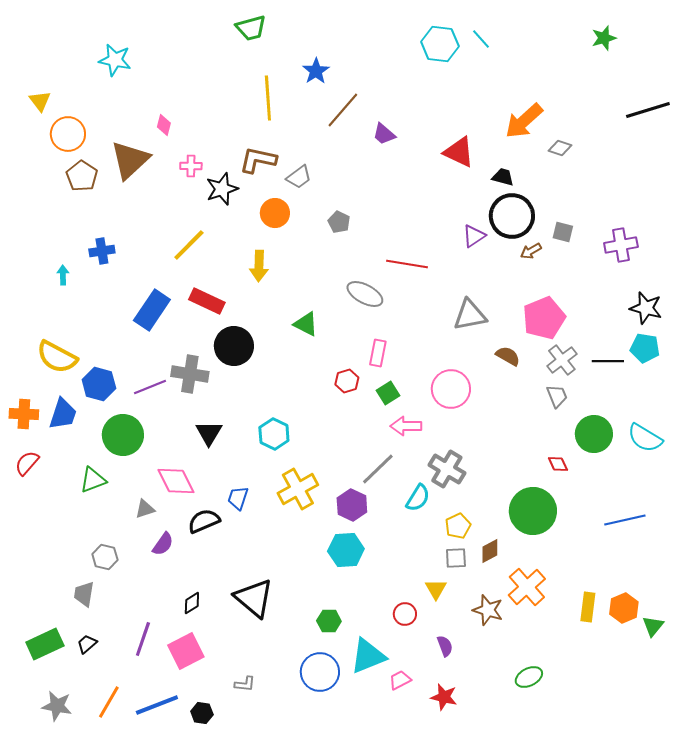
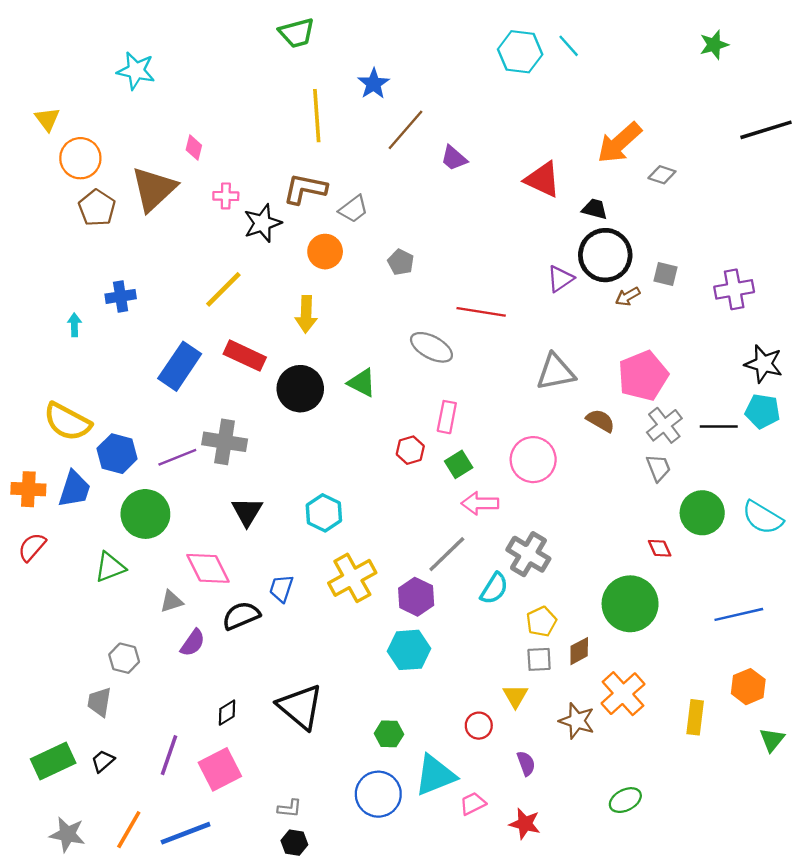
black circle: (234, 346) -> (300, 389), moved
orange hexagon: (624, 608) -> (748, 687), moved
black hexagon: (202, 713) -> (294, 843), moved

